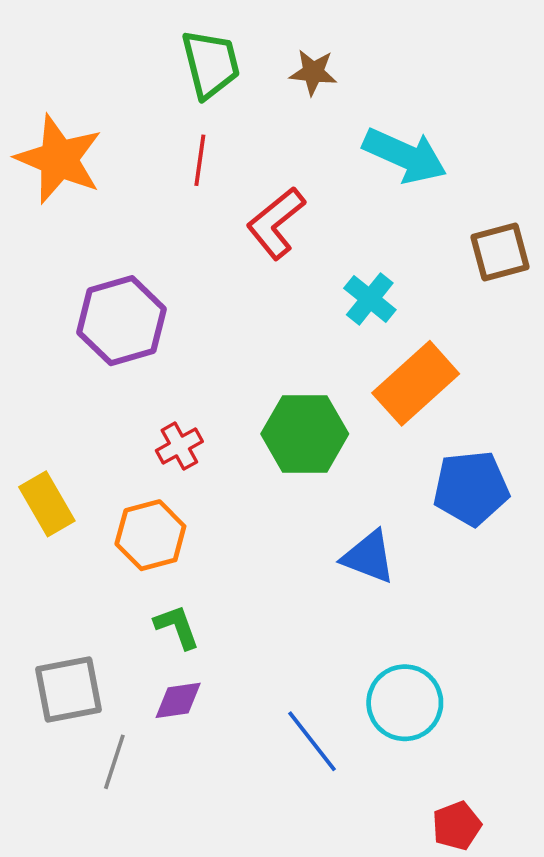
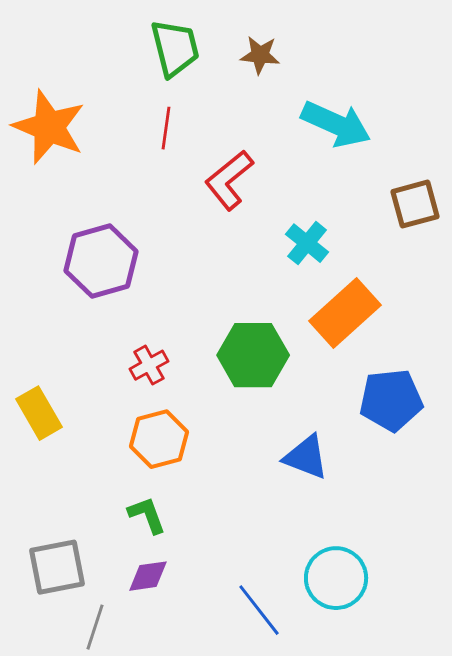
orange hexagon: (150, 535) -> (159, 439), moved

